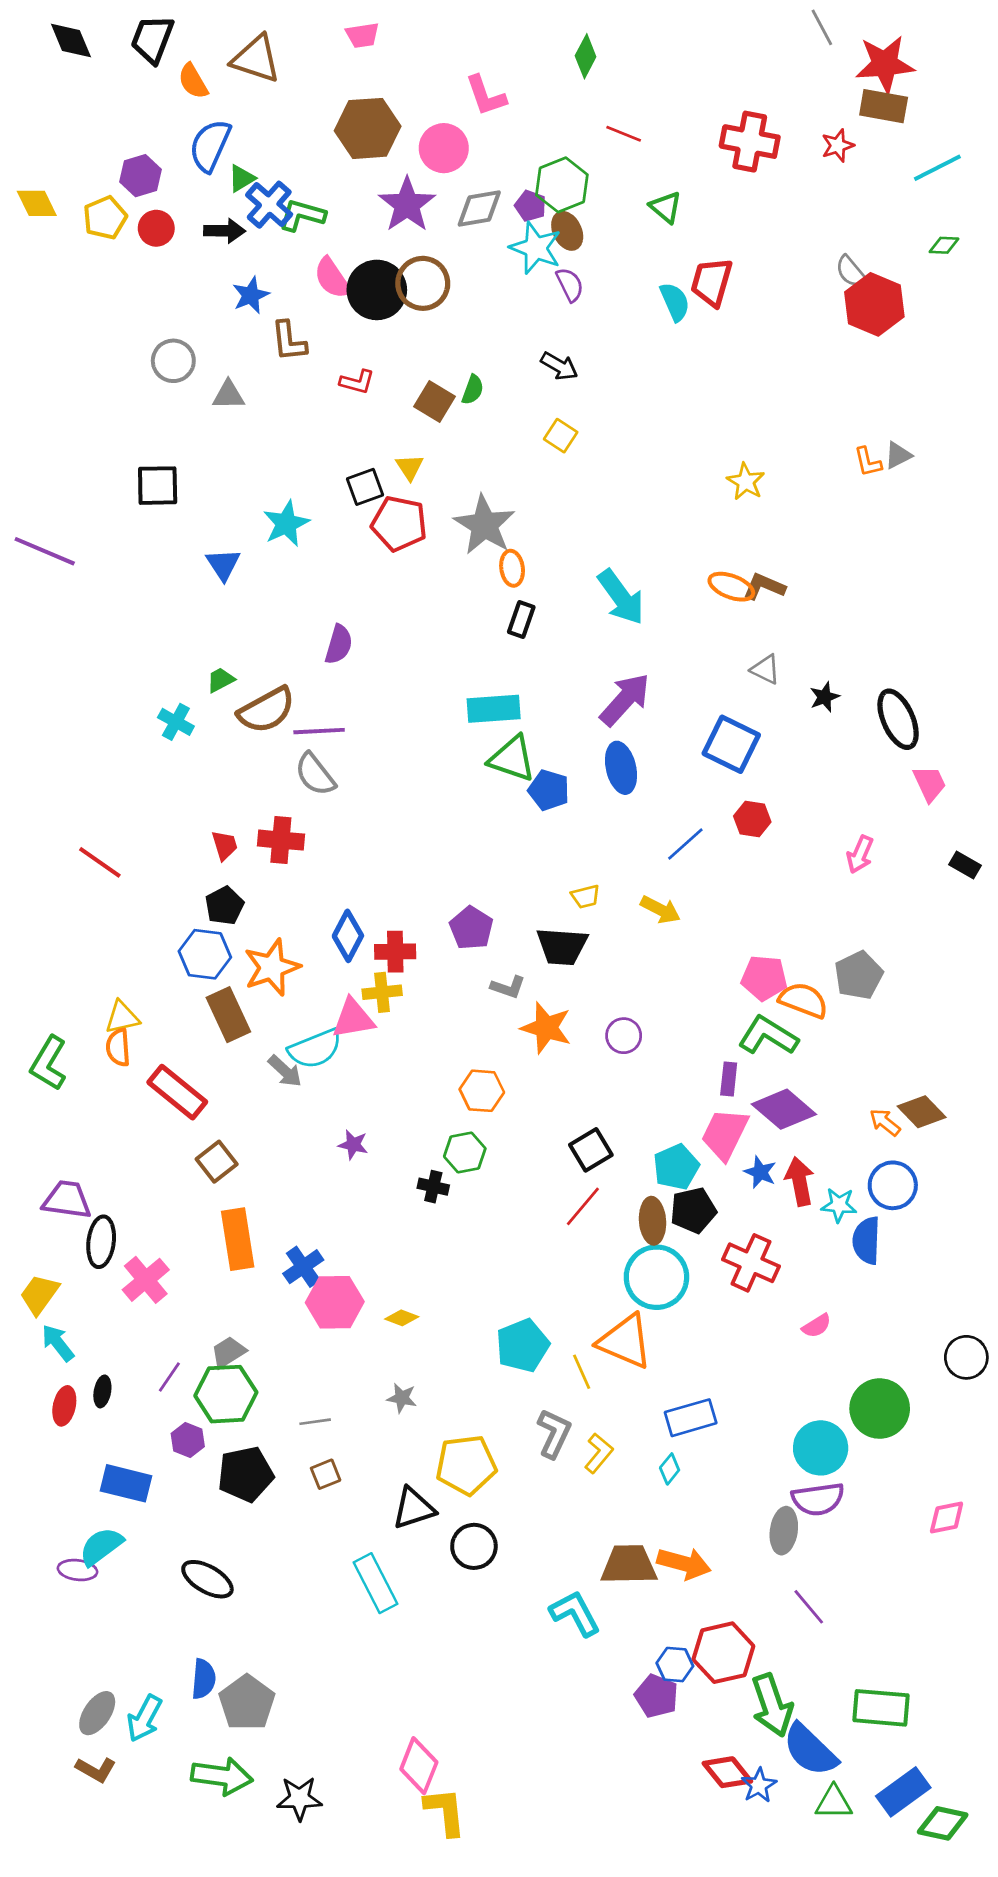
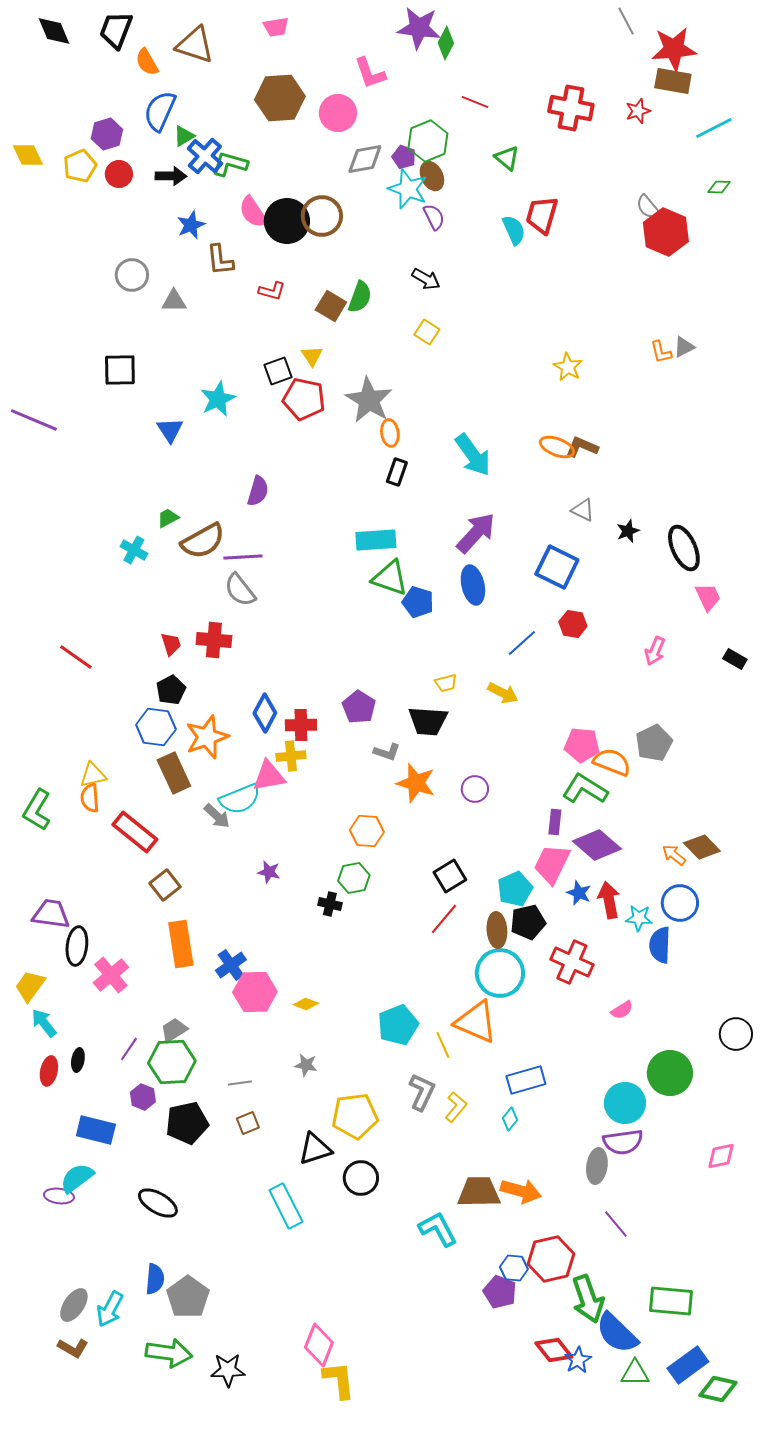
purple star: (407, 205) -> (419, 28), moved, turned -30
green semicircle: (473, 390) -> (360, 297), size x1.4

